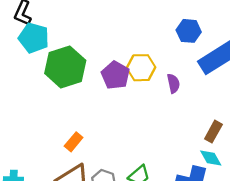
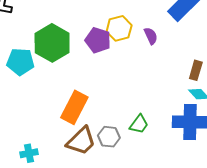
cyan pentagon: (34, 38) -> (20, 62), moved
orange rectangle: (74, 142) -> (74, 107), size x1.8

